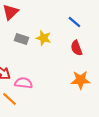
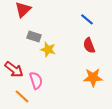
yellow star: (43, 38) -> (48, 49), moved
pink semicircle: (23, 83) -> (36, 80), turned 66

